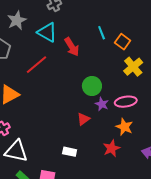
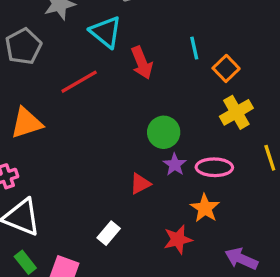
white rectangle: (70, 152) -> (109, 233), turned -72

